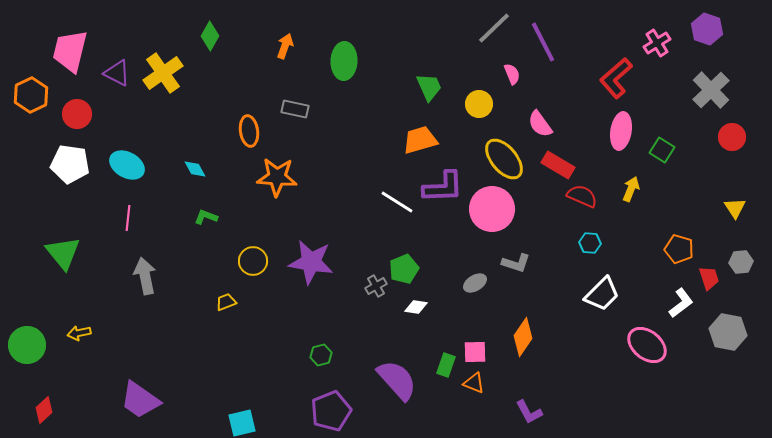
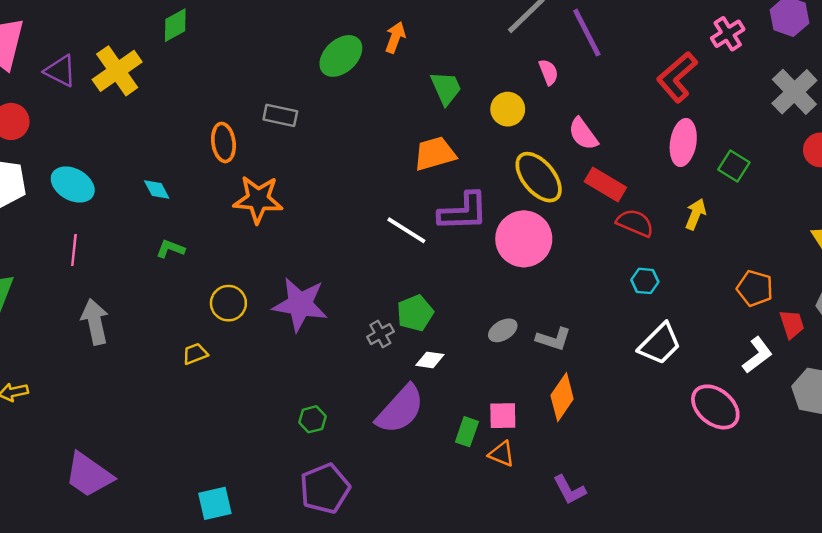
green diamond: (210, 36) -> (175, 25), turned 32
orange arrow: (285, 46) -> (395, 37), moved
green ellipse: (344, 61) -> (341, 56), turned 45
gray L-shape: (516, 263) -> (553, 339), moved
purple semicircle: (397, 380) -> (400, 409), moved, turned 84

